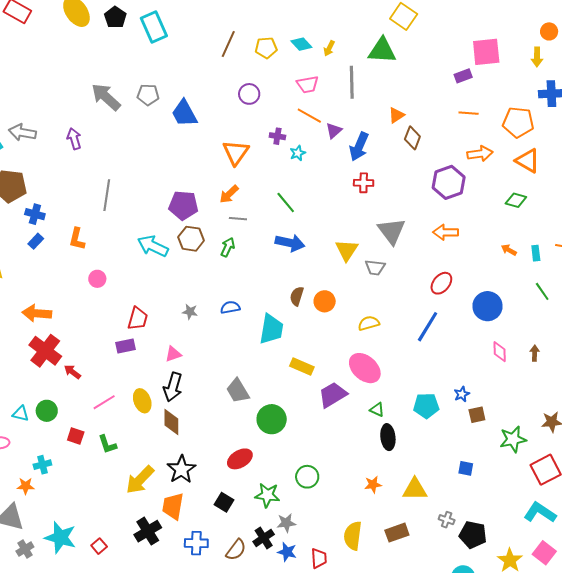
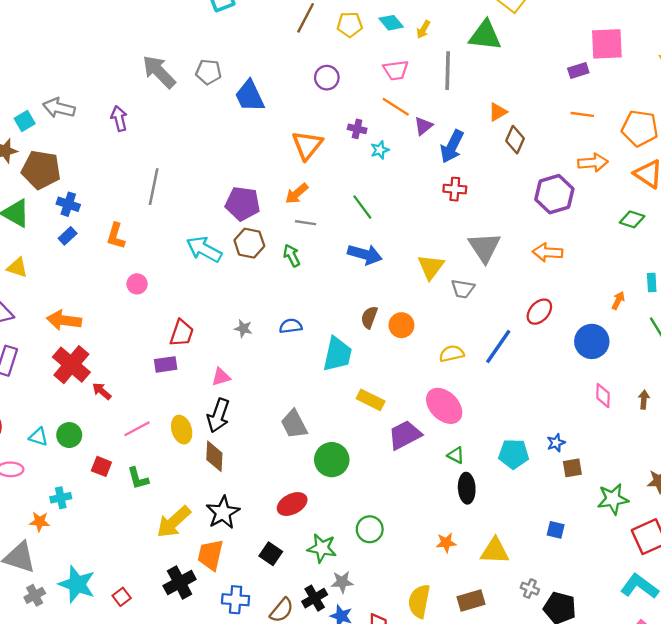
green arrow: (228, 247) -> (292, 256), turned -54
orange arrow: (509, 250) -> (618, 300), moved, turned 84
blue line: (428, 327) -> (498, 346), moved

